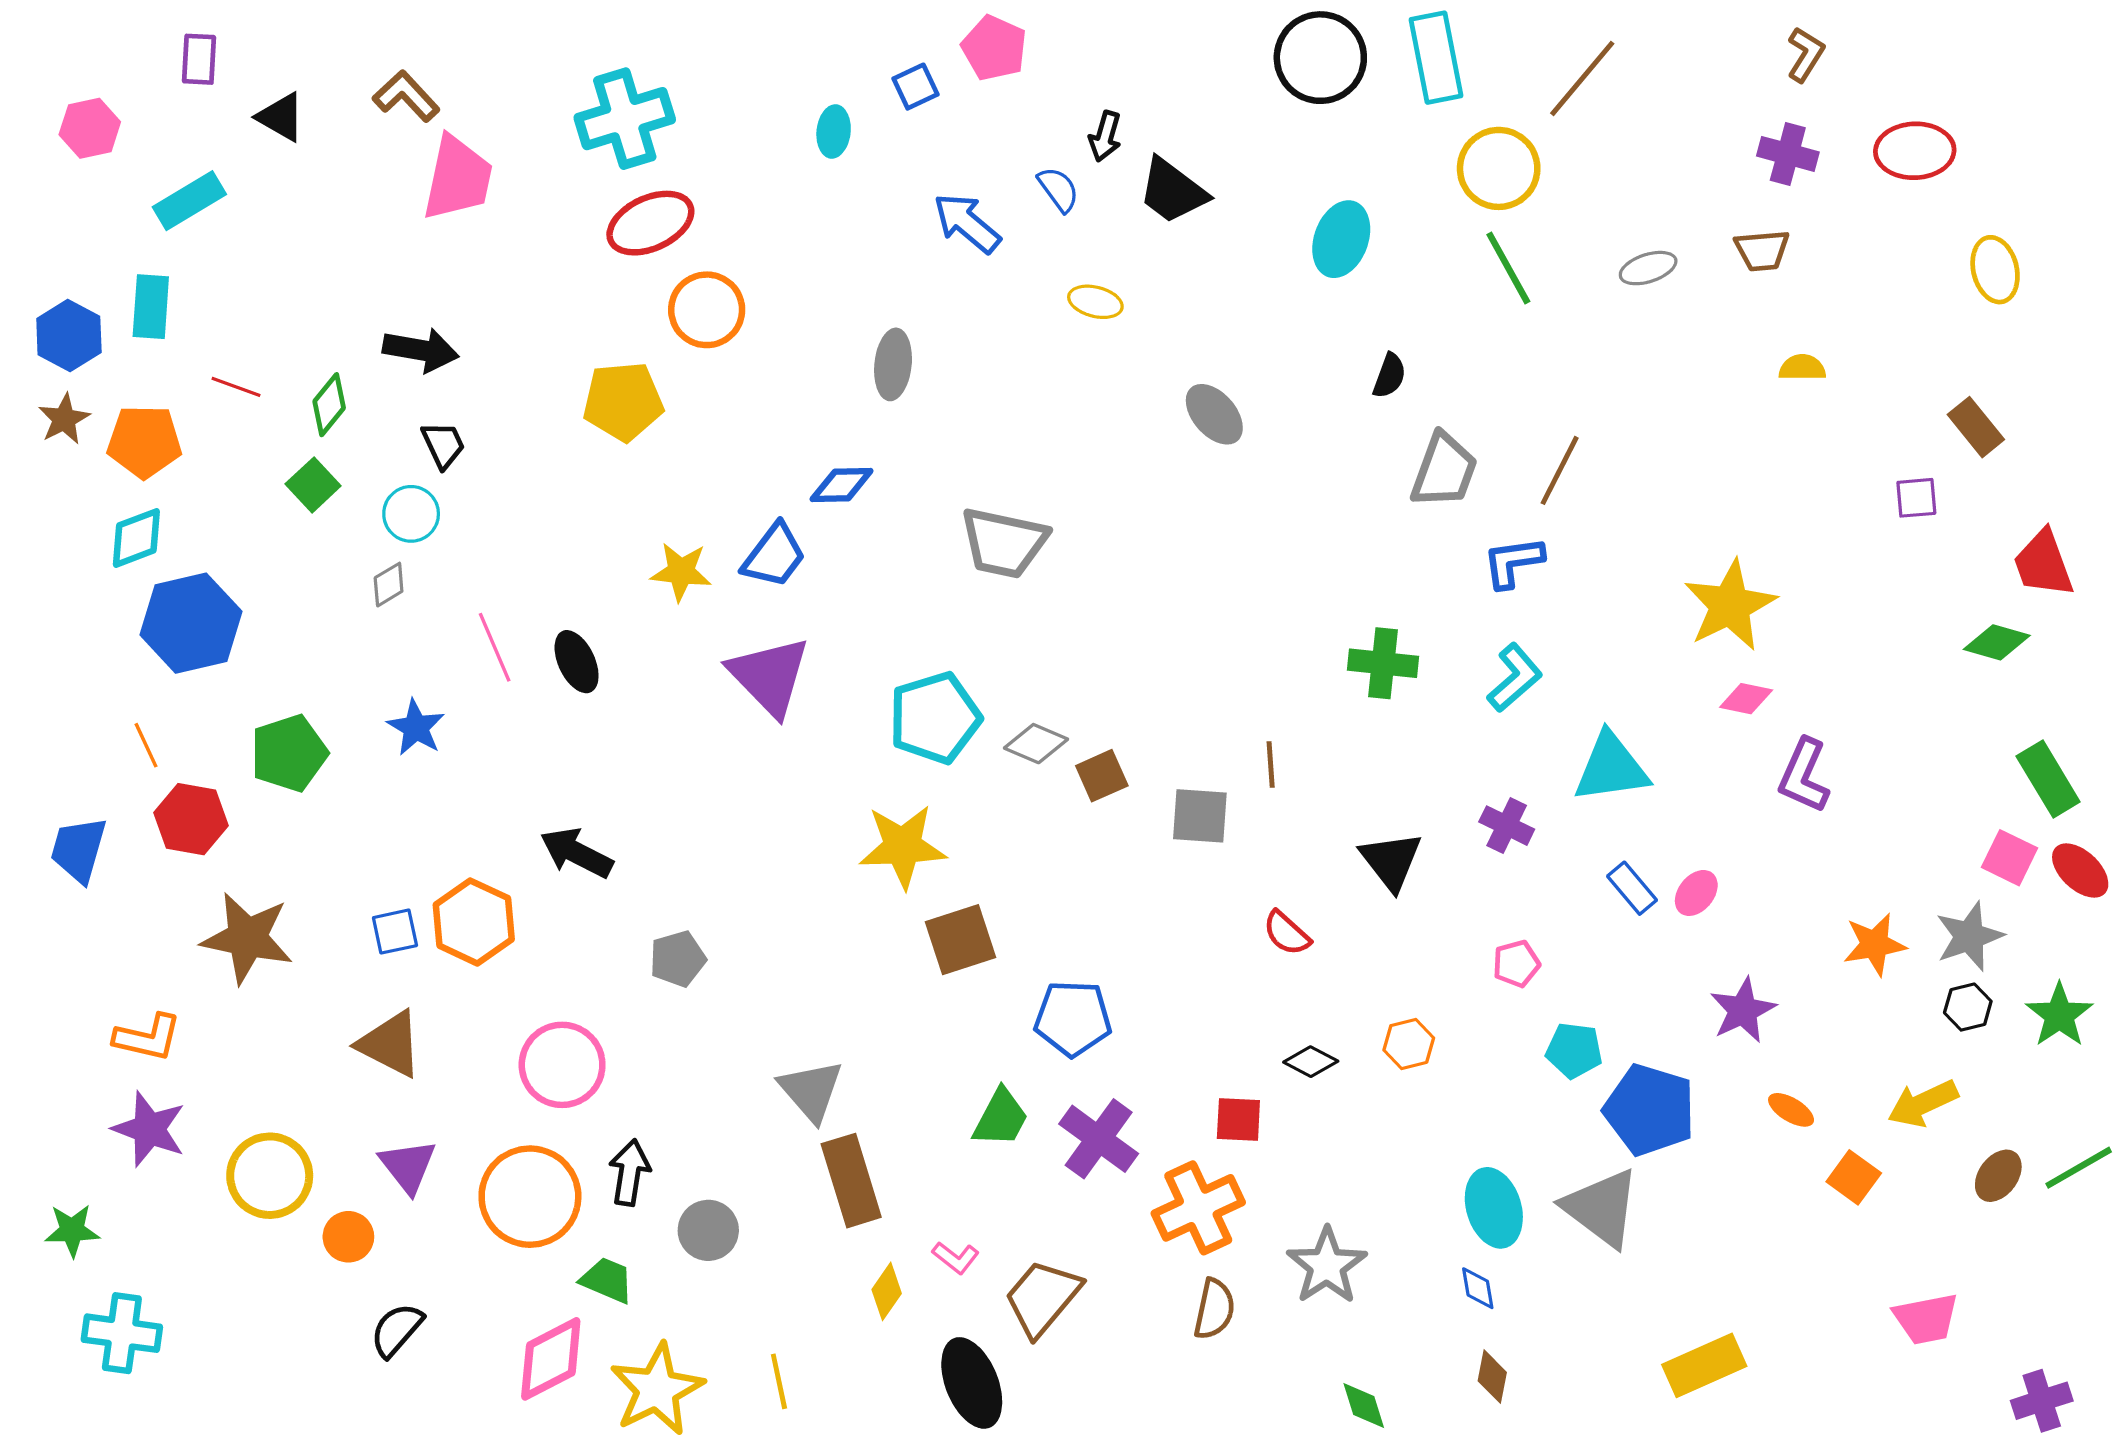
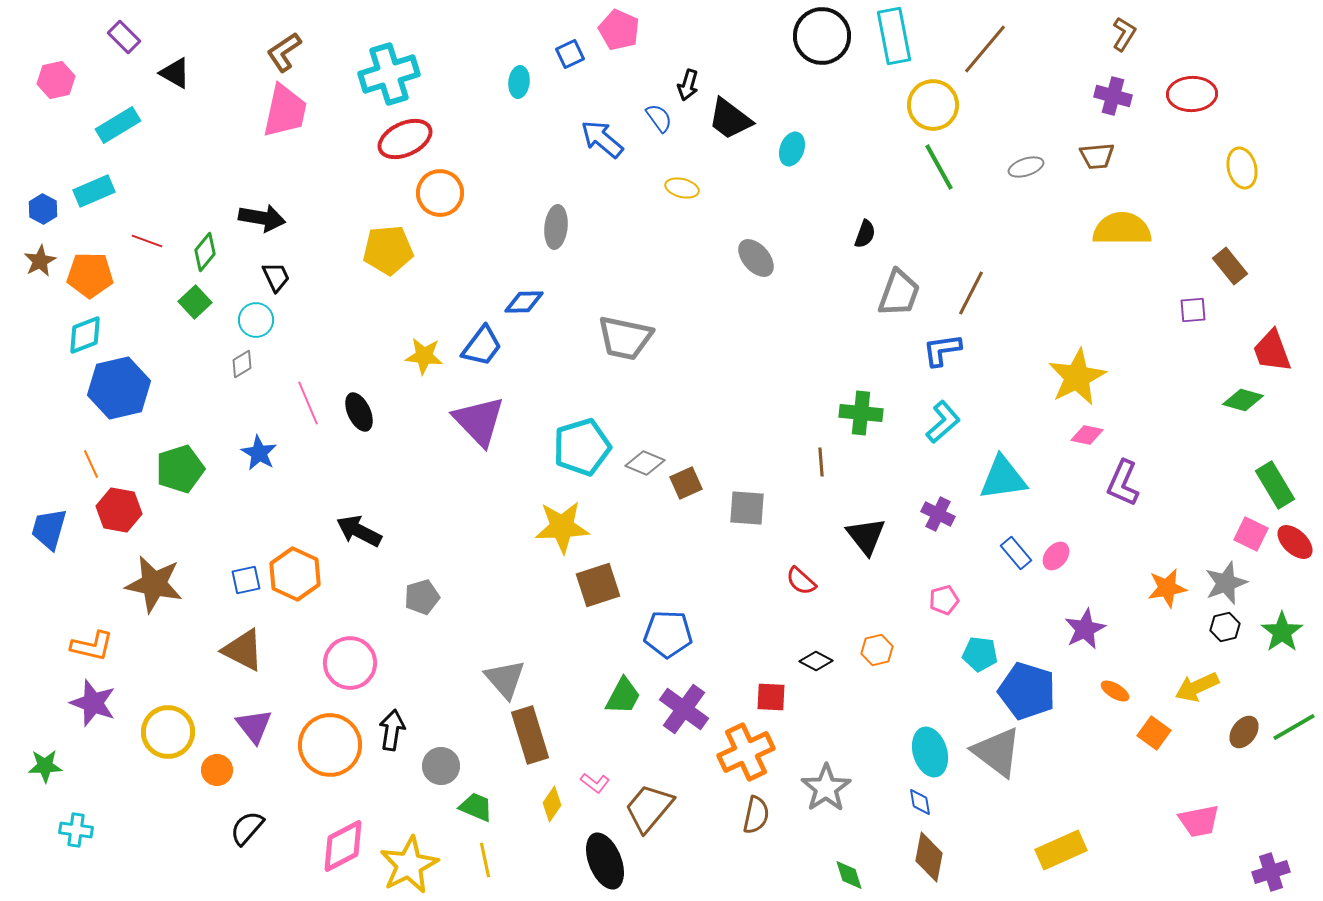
purple rectangle: (199, 59) -> (124, 37), turned -48
brown L-shape: (406, 96) -> (284, 52), moved, turned -81
cyan ellipse: (1341, 239) -> (792, 149), moved, size x0.7
cyan rectangle: (151, 307) -> (94, 191), turned 63
blue hexagon: (69, 336) -> (43, 209), size x0.7
yellow semicircle: (1802, 368) -> (1122, 229), size x2.0
brown line: (1271, 764) -> (821, 462), moved
green trapezoid: (607, 1280) -> (476, 807), moved
cyan cross: (122, 1333) -> (76, 830), size x0.7
brown diamond: (1492, 1377) -> (929, 857), size x1.5

